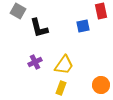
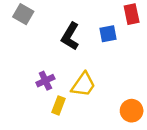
black L-shape: (39, 28) -> (70, 36), moved, turned 45
yellow rectangle: (61, 88) -> (58, 105), moved

